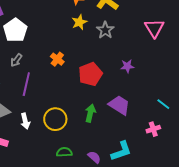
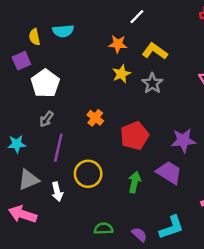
purple star: (127, 66) -> (183, 140), moved, size x1.5
yellow circle: (55, 119) -> (88, 174), moved

